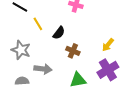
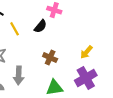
black semicircle: (59, 33) -> (40, 26), moved
gray arrow: (43, 69) -> (19, 75), turned 84

